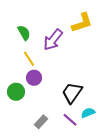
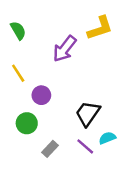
green semicircle: (24, 33) -> (18, 31), moved
yellow line: (29, 59) -> (18, 73), moved
green circle: (16, 92) -> (27, 123), moved

